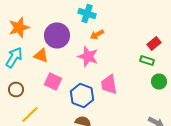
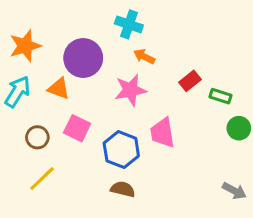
orange arrow: (97, 34) -> (144, 56), turned 56
red rectangle: (154, 44) -> (190, 81), moved
pink star: (88, 56) -> (130, 90), turned -30
brown circle: (16, 90) -> (37, 137), moved

